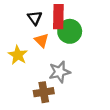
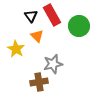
red rectangle: (58, 17) -> (52, 15), turned -30
green circle: (70, 31) -> (79, 26), moved

